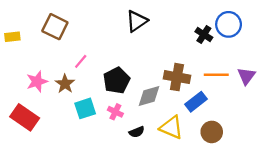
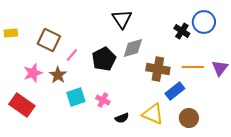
black triangle: (137, 21) -> (122, 19), turned -30
brown square: (55, 27) -> (49, 40), moved
black pentagon: (116, 80) -> (104, 59), moved
gray diamond: (149, 96) -> (133, 48), moved

